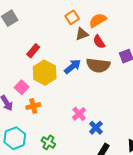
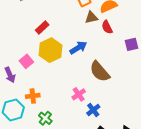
brown semicircle: (98, 65) -> (100, 71), moved, turned 35
orange cross: (33, 106) -> (33, 96), moved

